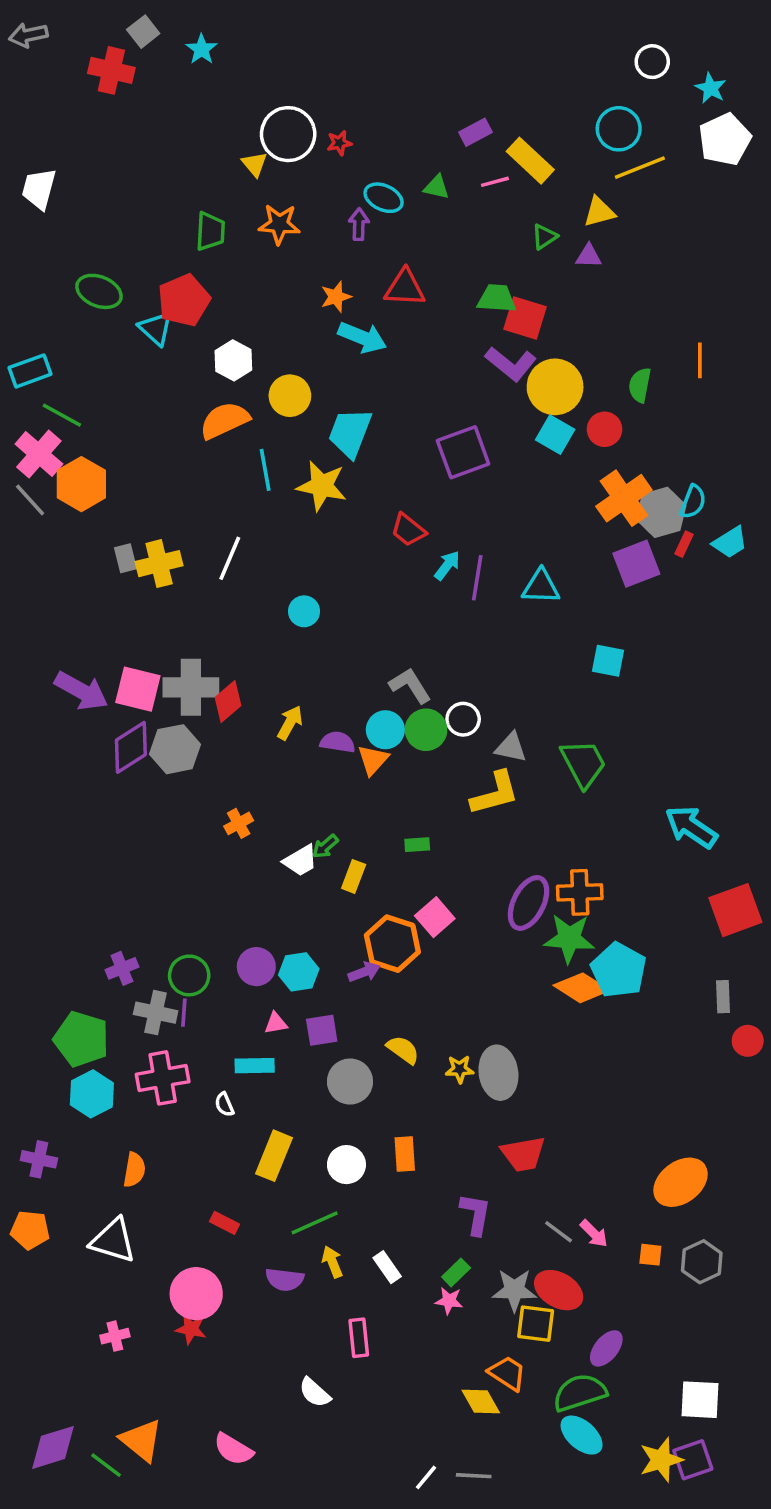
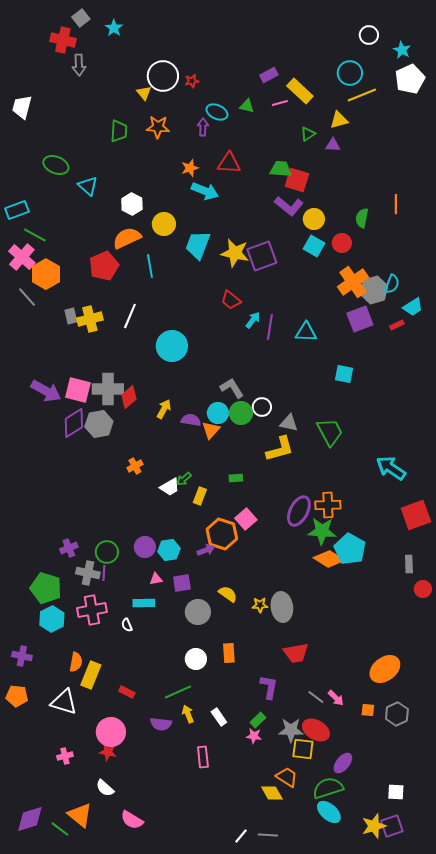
gray arrow: (28, 35) -> (79, 65), moved, turned -80
red pentagon: (184, 300) -> (104, 266), moved
yellow circle: (555, 387) -> (314, 219), size x0.7
yellow star: (322, 486) -> (235, 253), moved
gray line: (30, 500) -> (27, 297), moved
red rectangle: (684, 544) -> (397, 325), moved, turned 40
cyan circle: (304, 611) -> (172, 346), size x1.8
yellow rectangle: (274, 1156) -> (91, 675), moved
white semicircle: (315, 1393) -> (105, 788), moved
white square: (700, 1400) -> (396, 792), size x0.7

